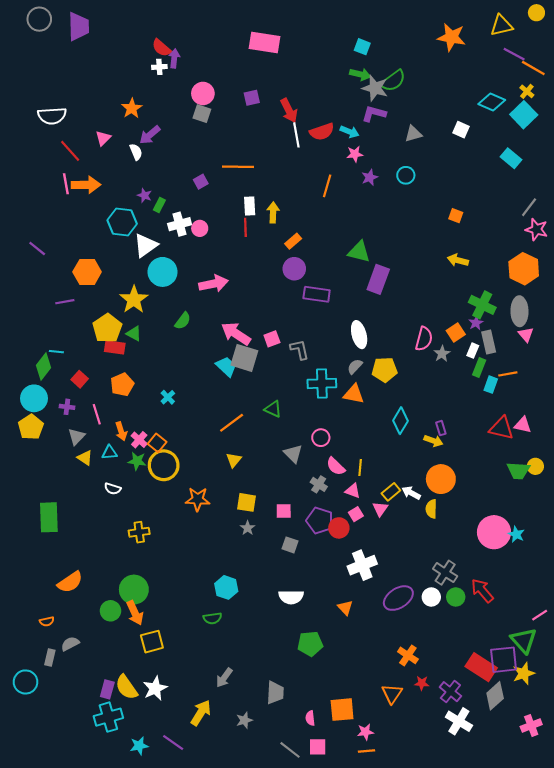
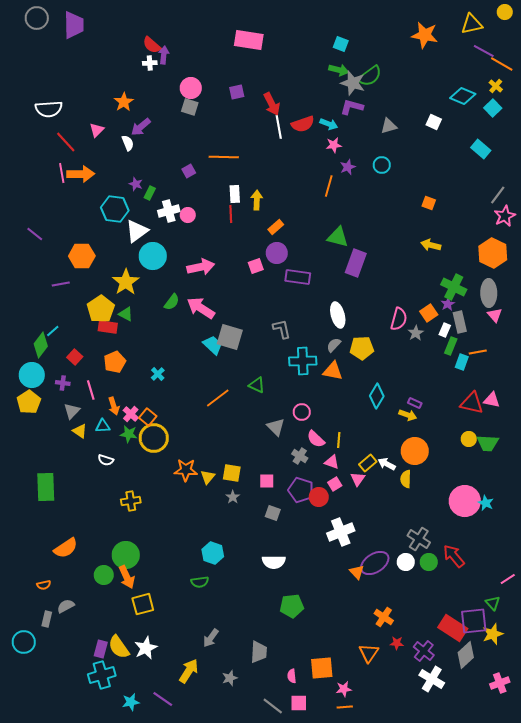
cyan square: (524, 115) -> (493, 108), size x0.7
orange line: (327, 186) -> (329, 186), moved
pink star: (536, 229) -> (505, 216), turned 30
pink arrow: (236, 334) -> (201, 308), moved
pink square: (272, 339) -> (256, 266), moved
cyan line: (56, 352) -> (53, 331), turned -48
purple rectangle: (441, 428) -> (415, 403), turned -48
yellow triangle: (234, 460) -> (208, 477), moved
yellow circle: (535, 466) -> (469, 439), moved
orange triangle: (345, 608) -> (357, 572), moved
green triangle: (524, 641) -> (493, 603), size x0.6

